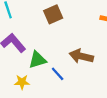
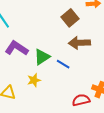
brown square: (53, 14) -> (70, 18), moved

